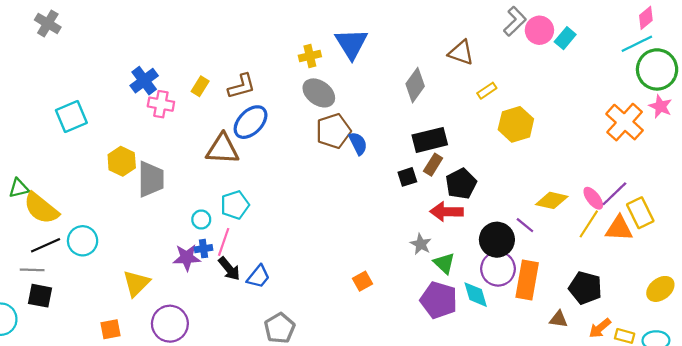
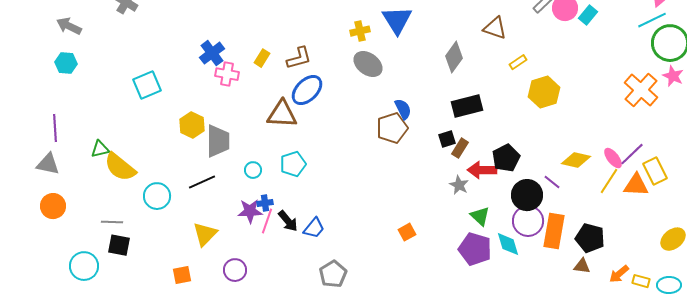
brown pentagon: (333, 131) -> (392, 128), moved
brown rectangle: (433, 165) -> (460, 148), moved
black pentagon: (461, 184) -> (506, 158), moved
cyan circle: (201, 219) -> (253, 170), moved
pink line: (224, 242) -> (267, 221), moved
gray star: (421, 244) -> (459, 185), moved
black line: (46, 245) -> (202, 182), moved
black pentagon: (585, 288) -> (590, 238), moved
purple circle: (170, 324) -> (235, 270), size x0.7

